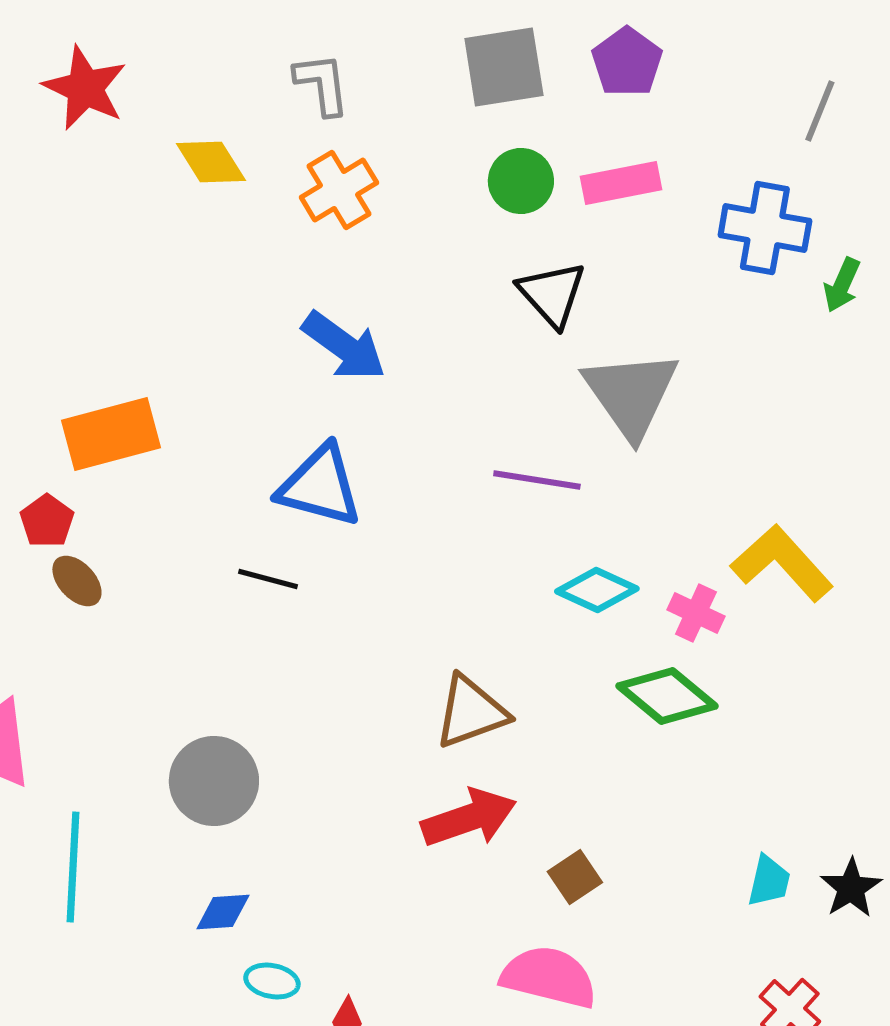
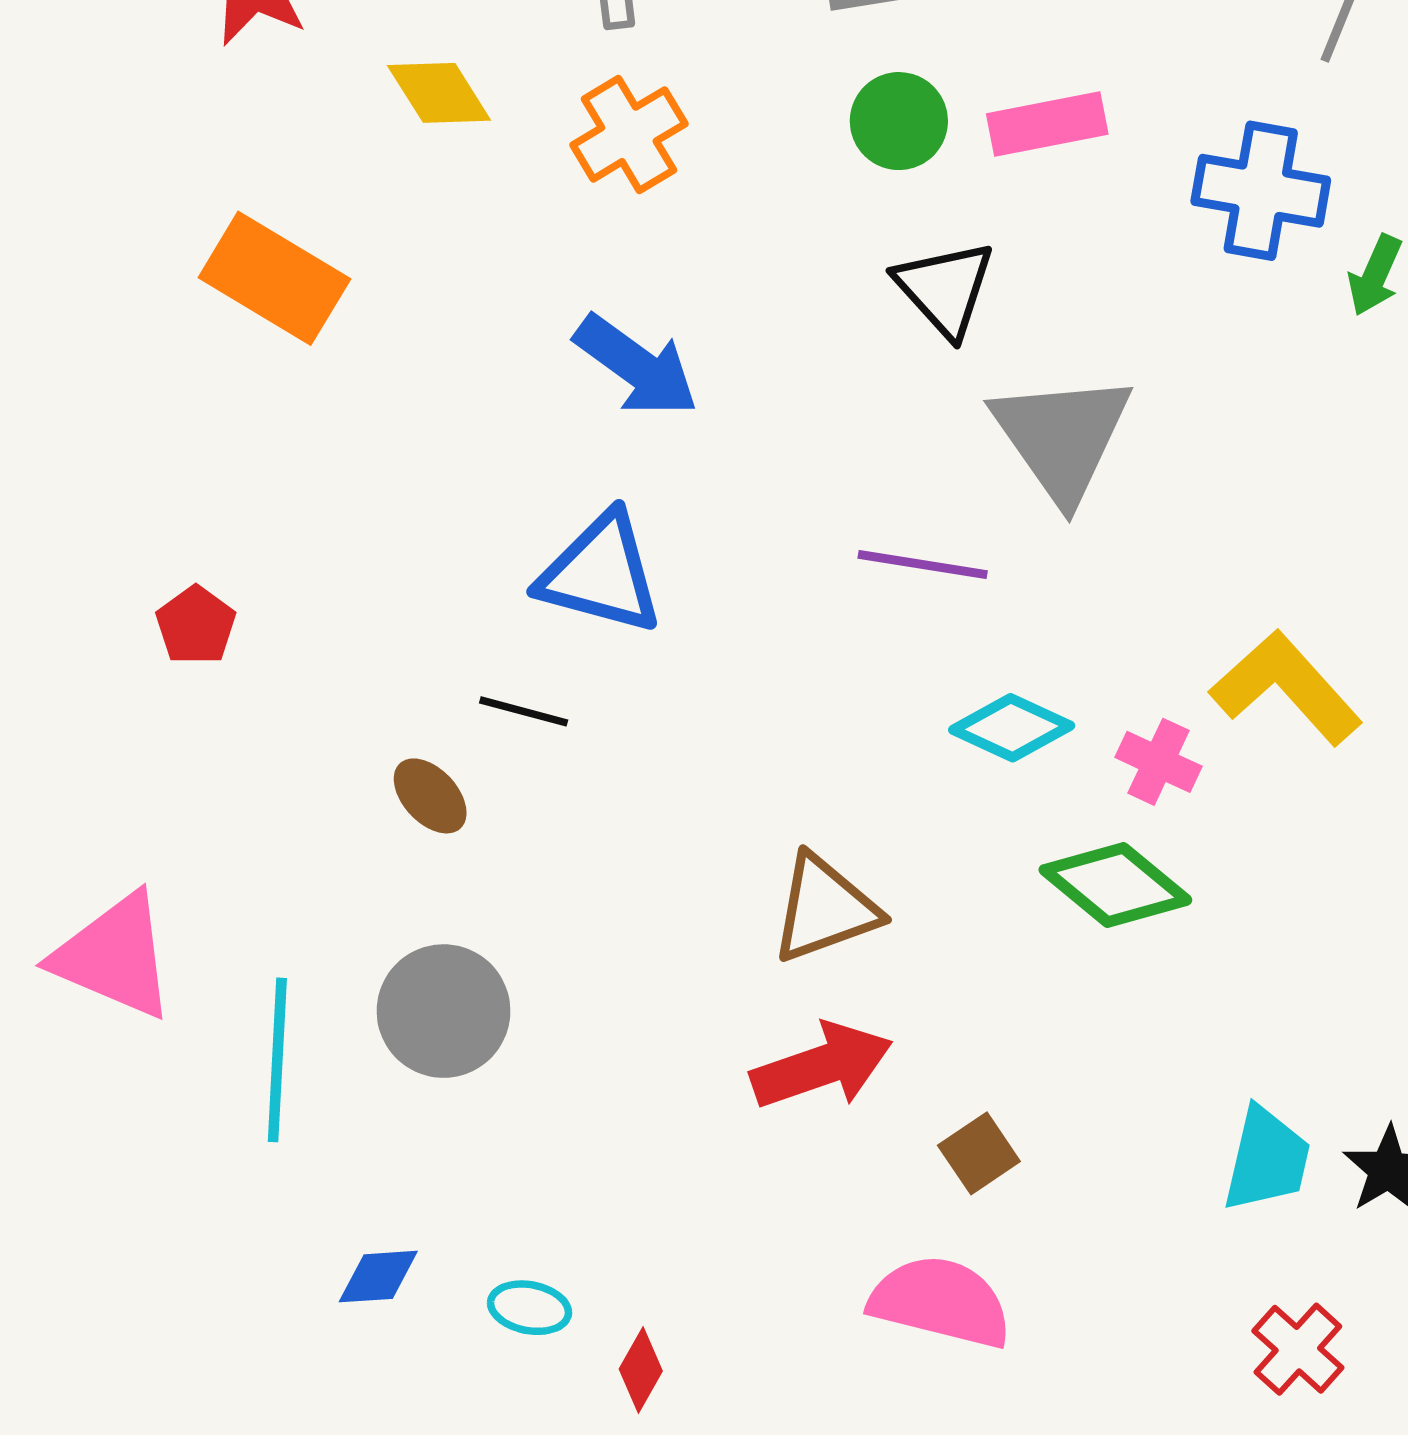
orange rectangle: (111, 434) -> (274, 278), moved, turned 46
brown ellipse: (77, 581) -> (430, 796), moved
cyan line: (73, 867) -> (277, 1060), moved
cyan trapezoid: (769, 881) -> (1267, 1159), size x1.4
blue diamond: (223, 912) -> (378, 1277), moved

